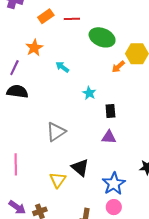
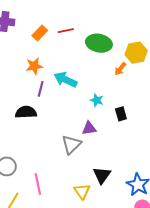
orange star: (34, 48) -> (34, 66), turned 30
cyan arrow: (62, 67) -> (65, 80), size x1.6
purple line: (14, 68) -> (41, 89), moved
purple triangle: (109, 137) -> (89, 128), moved
black triangle: (80, 168) -> (102, 175), turned 36

